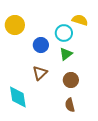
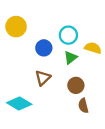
yellow semicircle: (80, 20) -> (93, 48), moved
cyan diamond: (18, 97) -> (19, 104), turned -50
brown semicircle: (70, 105) -> (83, 106), moved

